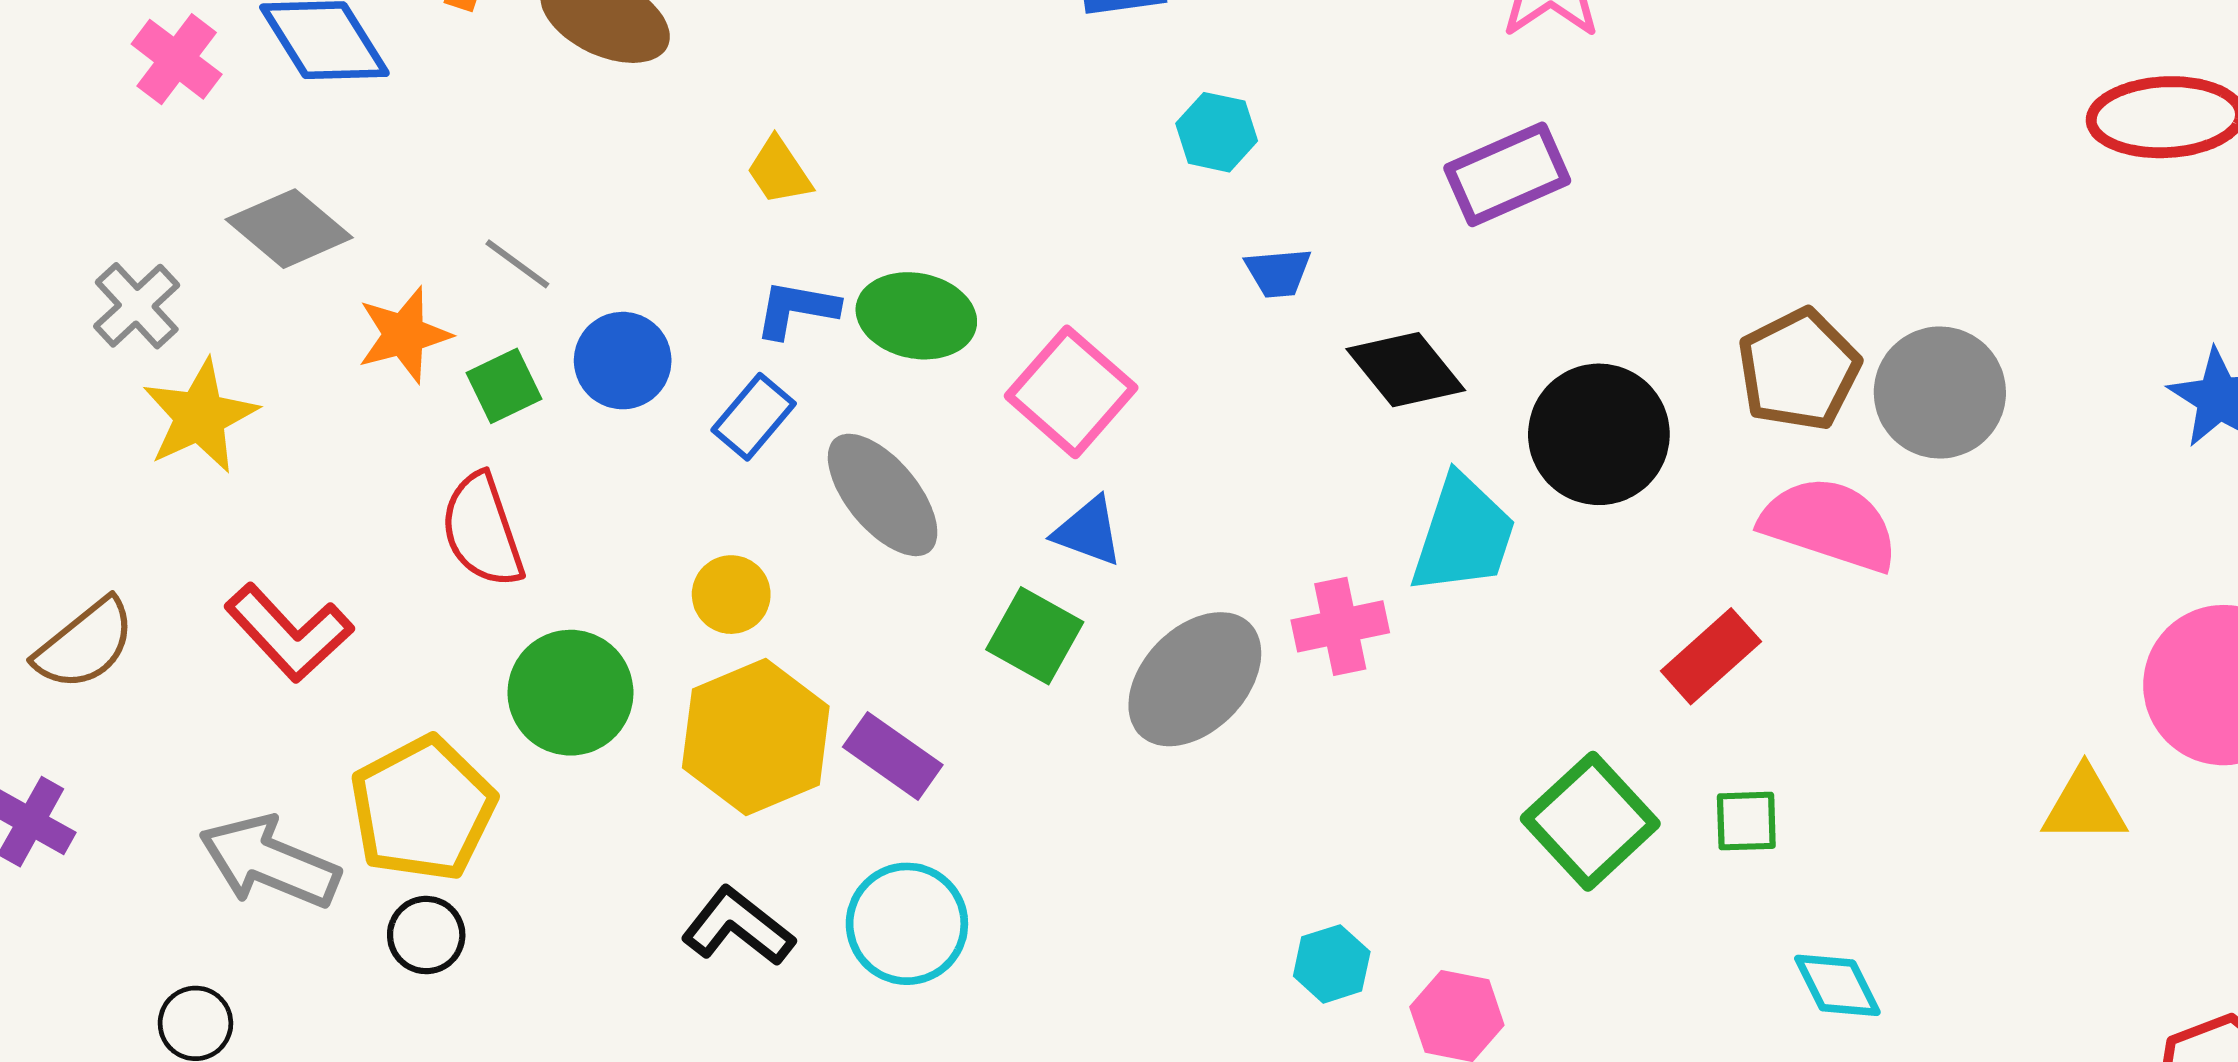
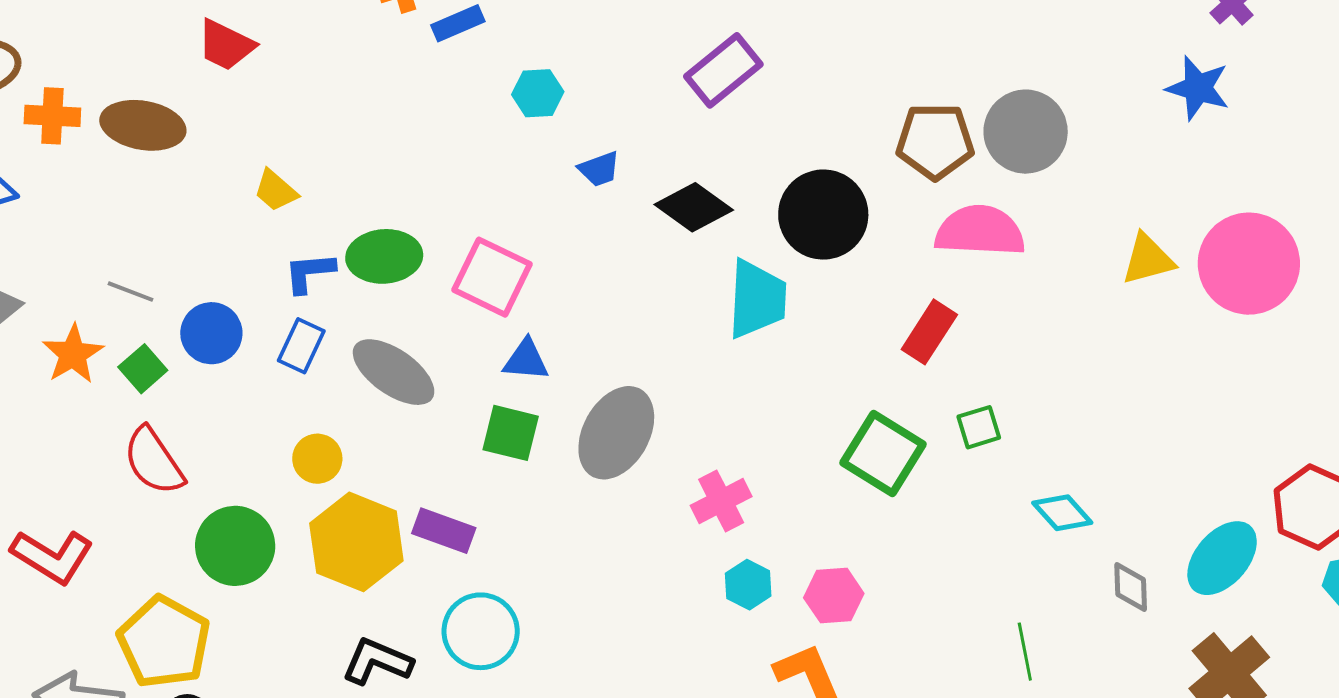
brown pentagon: (1799, 370) -> (935, 141), turned -30
pink cross: (1340, 626) -> (721, 501), moved
yellow triangle: (2085, 806) -> (1148, 259), moved

